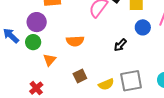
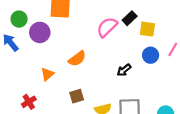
orange semicircle: (75, 41) -> (77, 59), turned -42
green circle: (33, 42) -> (19, 19), moved

